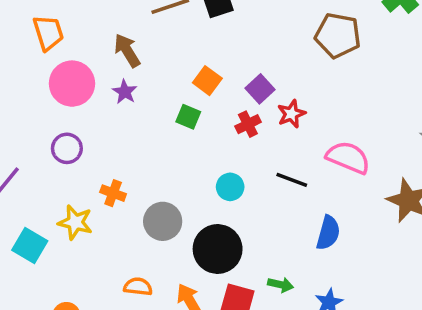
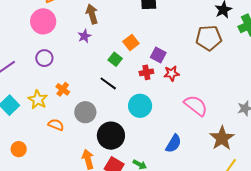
brown pentagon: (338, 35) -> (209, 38), turned -30
pink circle: (72, 84) -> (43, 21), moved
purple square: (260, 89) -> (158, 55), turned -35
black line: (292, 180) -> (108, 83), moved
cyan circle: (230, 187) -> (140, 106), moved, size x1.5
orange semicircle: (138, 287) -> (56, 125), moved

